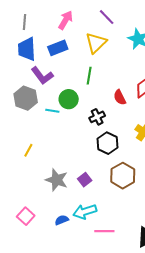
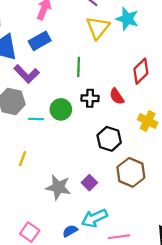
yellow triangle: (96, 43) -> (98, 28), moved
red semicircle: (120, 97) -> (117, 96), moved
green circle: (69, 99) -> (61, 109), moved
cyan line: (52, 111) -> (36, 119), moved
black cross: (97, 117) -> (90, 98), moved, turned 35

